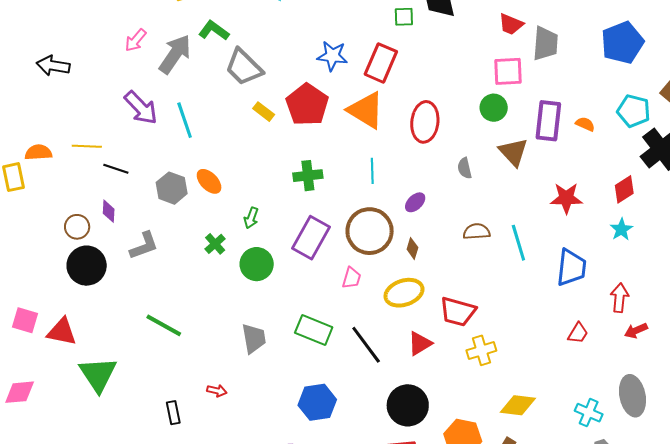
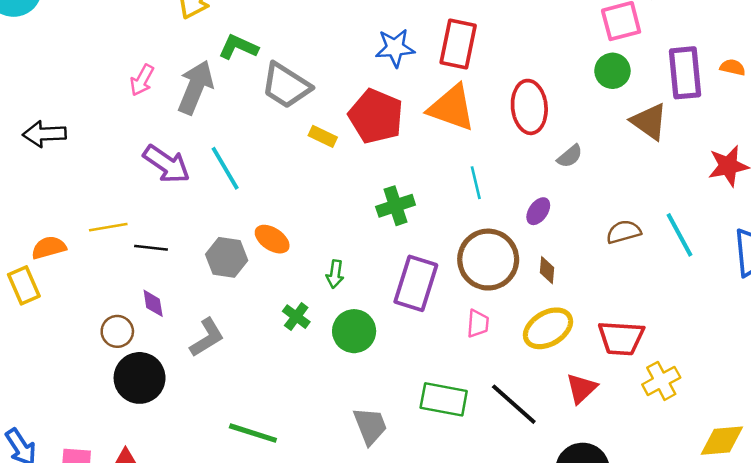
gray semicircle: (465, 168) -> (570, 156), moved, turned -105

